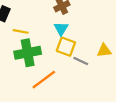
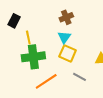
yellow line: (21, 31) -> (28, 38), turned 64
gray line: (81, 61) -> (79, 77), moved

